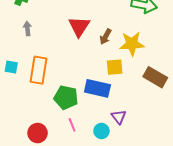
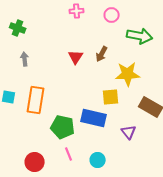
red triangle: (79, 26) -> (76, 57), size x0.7
brown arrow: (106, 37) -> (102, 54), moved
purple triangle: (119, 117) -> (129, 132), moved

